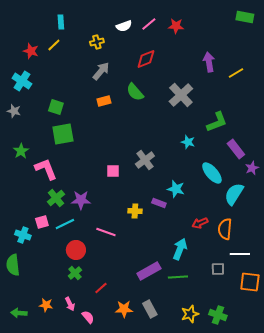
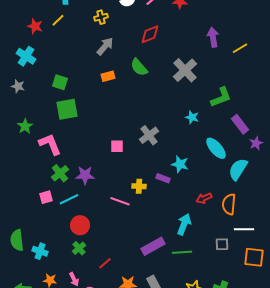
pink line: (106, 232) -> (120, 201), moved
cyan cross: (23, 235) -> (40, 251), moved

